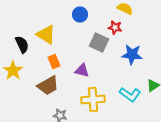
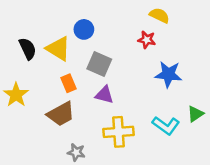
blue circle: (80, 14) -> (84, 29), moved
gray square: (99, 42) -> (99, 64), moved
black semicircle: (22, 44) -> (28, 49), moved

